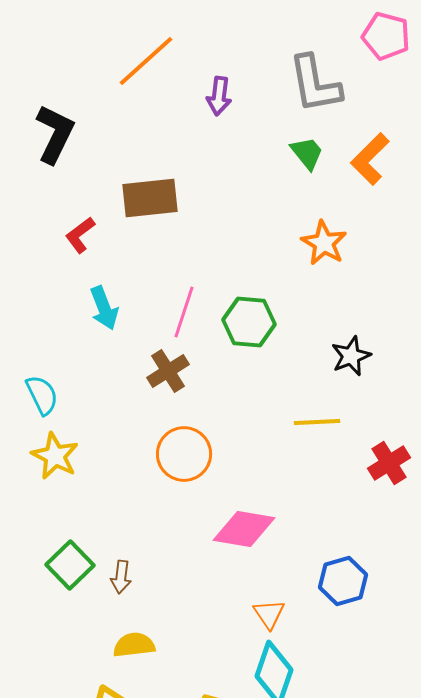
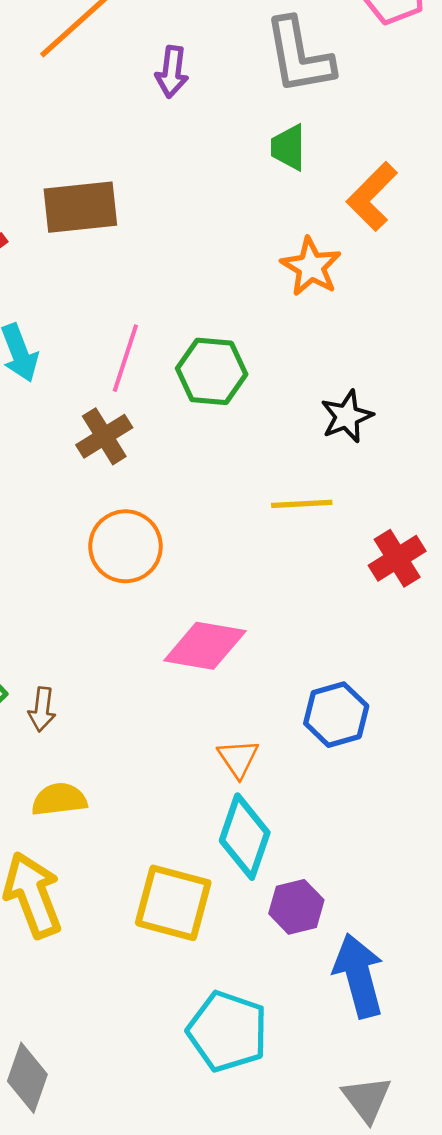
green trapezoid: (307, 153) -> (288, 147), turned -141
orange L-shape: (370, 159) -> (372, 196), moved

